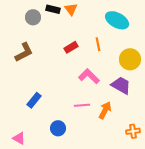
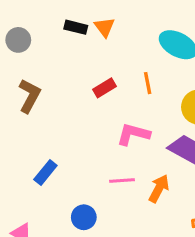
gray circle: (33, 17) -> (18, 40), moved
brown L-shape: (24, 52) -> (29, 96), turned -35
pink L-shape: (89, 76) -> (133, 134), turned -30

